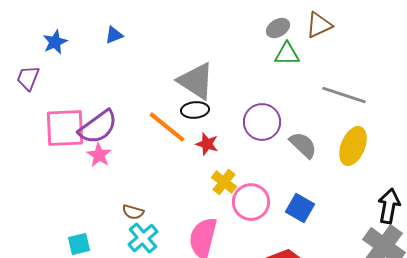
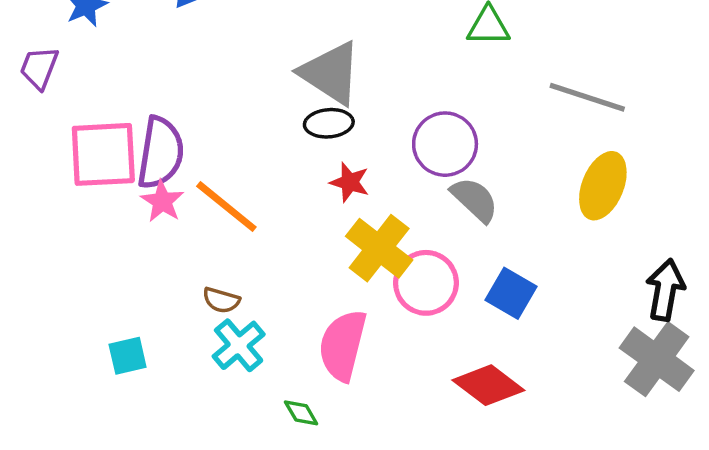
purple semicircle: (98, 127) -> (161, 153), turned -45
orange line: (167, 127) -> (226, 207), moved
gray semicircle: (303, 145) -> (475, 200), moved
yellow cross: (224, 182) -> (379, 248), size x1.5

